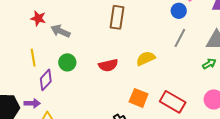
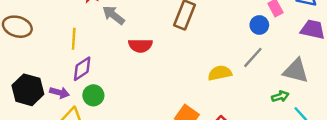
yellow semicircle: (146, 58) -> (220, 73), moved
green circle: (67, 62) -> (93, 95), moved
red semicircle: (108, 65) -> (140, 46), moved

